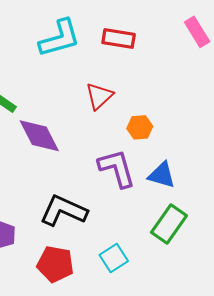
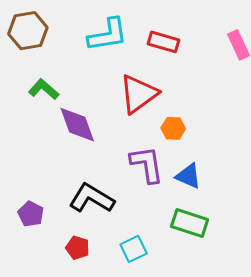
red triangle: (99, 96) -> (138, 94), size x1.5
green rectangle: (169, 224) -> (190, 223), turned 66
red pentagon: (55, 264) -> (78, 248), size x0.7

